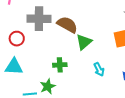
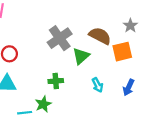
gray cross: (39, 19) -> (60, 38), moved, turned -35
brown semicircle: (67, 25) -> (100, 36), moved

